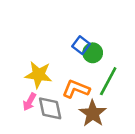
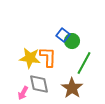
orange L-shape: (76, 89) -> (48, 57), moved, turned 70
pink arrow: (29, 102) -> (23, 93), moved

